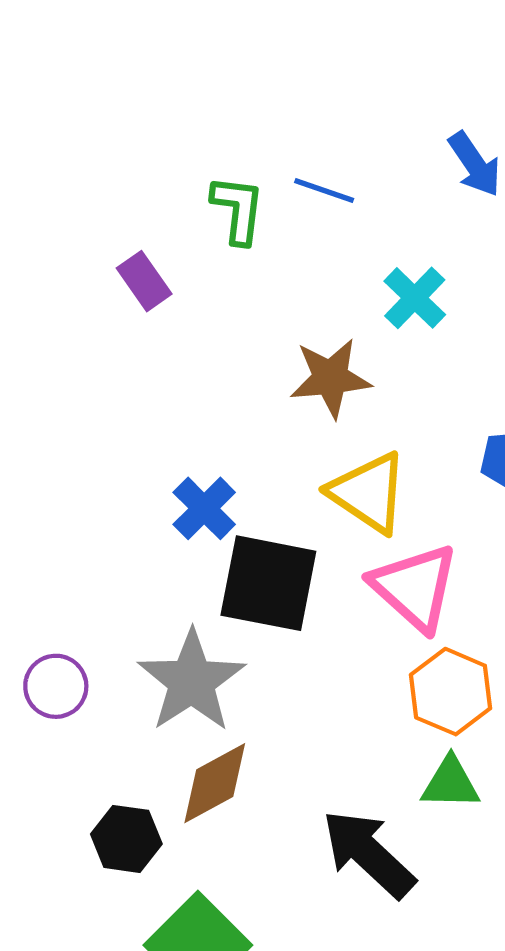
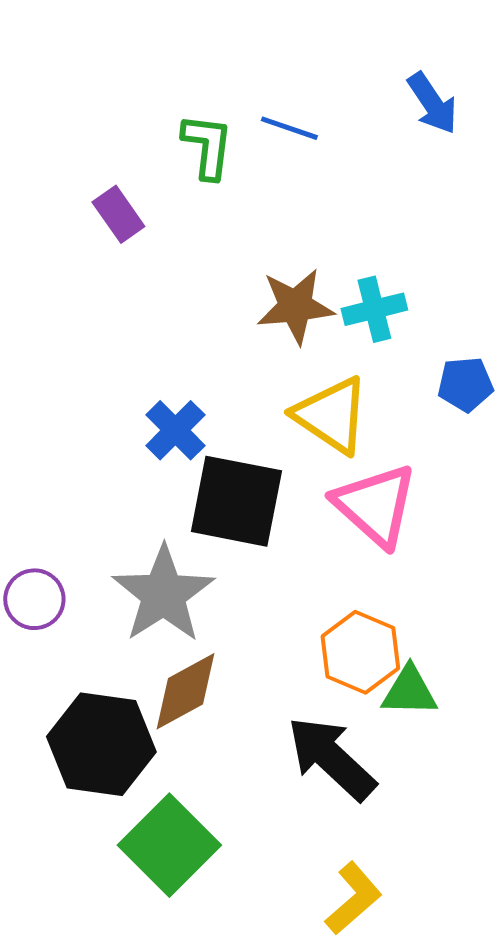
cyan cross: (415, 298) -> (374, 309), moved, turned 32
orange hexagon: (451, 692) -> (360, 652), moved
black hexagon: (126, 839) -> (101, 744), size x1.6

